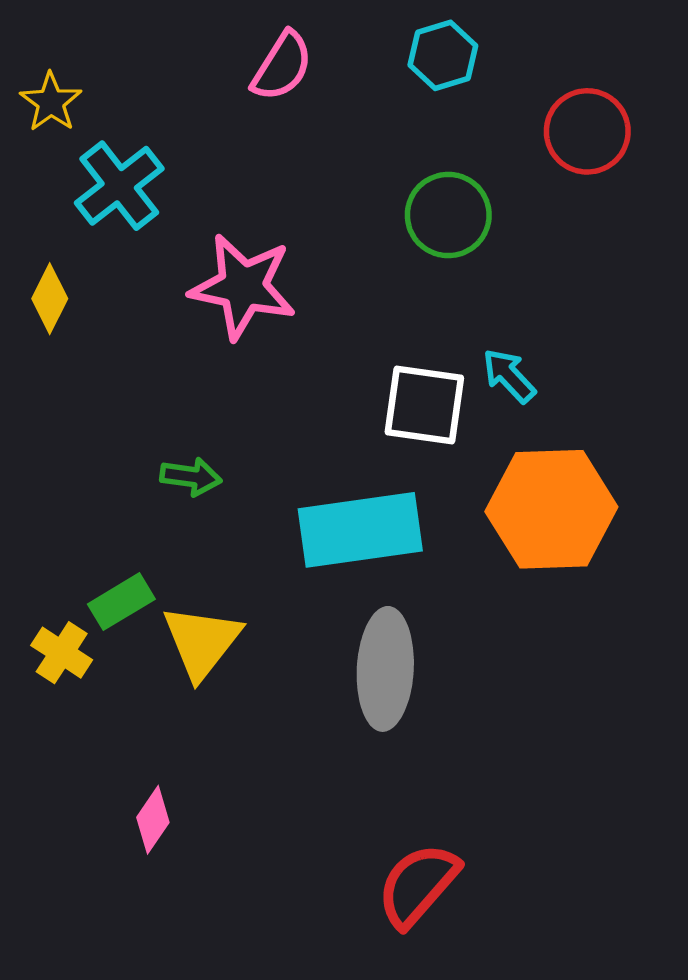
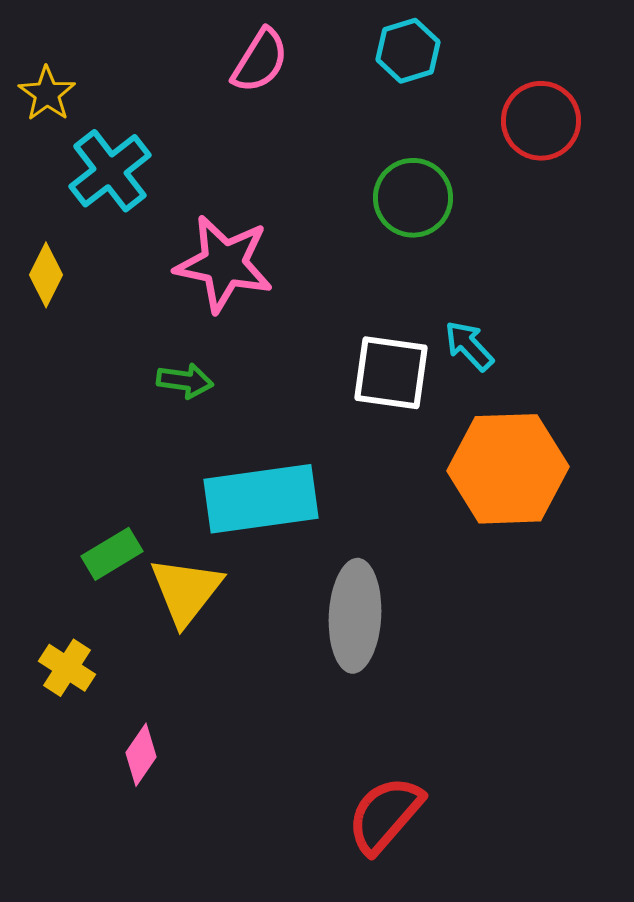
green arrow: (191, 477) -> (185, 381), moved
cyan rectangle: (360, 530) -> (261, 499), moved
yellow cross: (62, 653) -> (67, 668), moved

